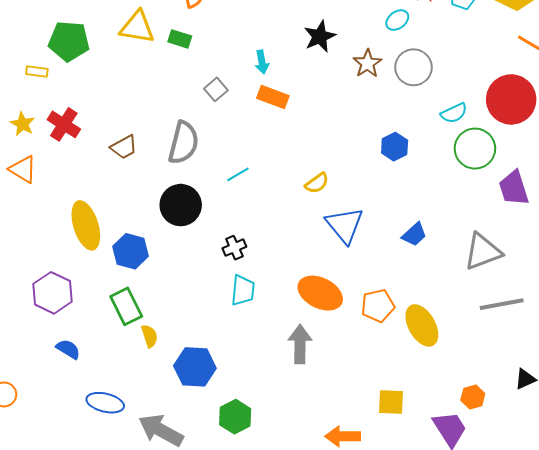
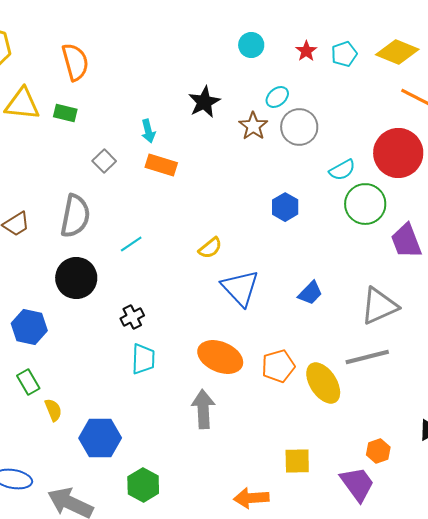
cyan ellipse: (397, 20) -> (277, 97), moved
gray line: (502, 304) -> (367, 357), moved
green rectangle: (126, 306) -> (28, 382), size x0.7

